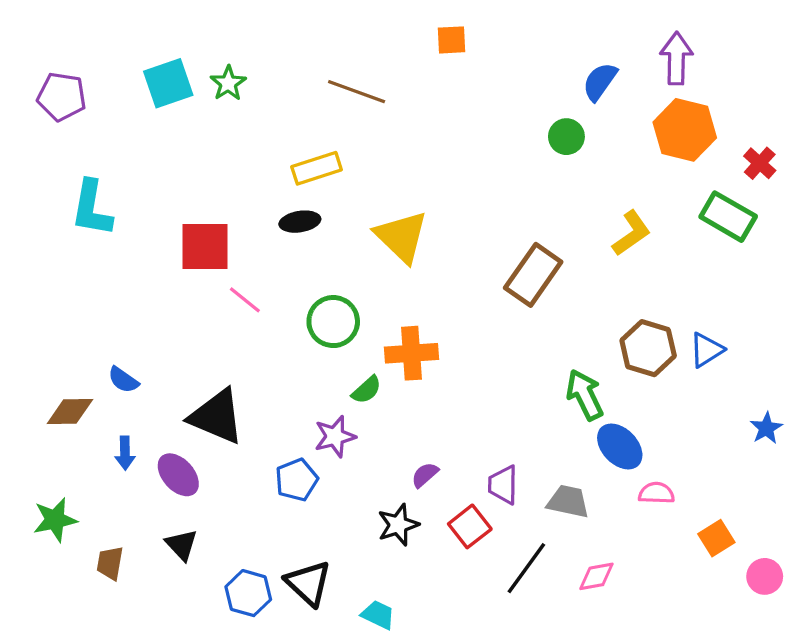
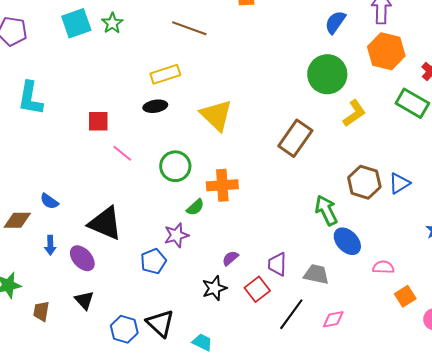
green circle: (566, 137) -> (327, 74), moved, size x1.8
red square: (205, 247) -> (98, 121), size x0.7
pink semicircle: (656, 493) -> (383, 267), moved

